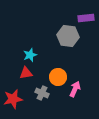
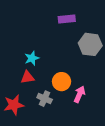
purple rectangle: (86, 18) -> (67, 19), moved
gray hexagon: (68, 36) -> (90, 44), moved

